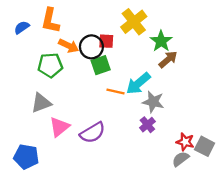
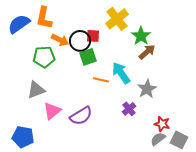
blue semicircle: (22, 27) -> (19, 24), size x1.6
cyan arrow: (138, 83) -> (121, 73), turned 95
gray star: (153, 102) -> (147, 89), moved, turned 30
gray square: (205, 146) -> (179, 140), moved

